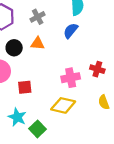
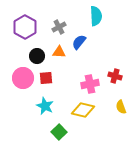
blue semicircle: (71, 31) -> (79, 42), moved
red square: (25, 87) -> (46, 78), moved
cyan star: (17, 117) -> (45, 106), moved

